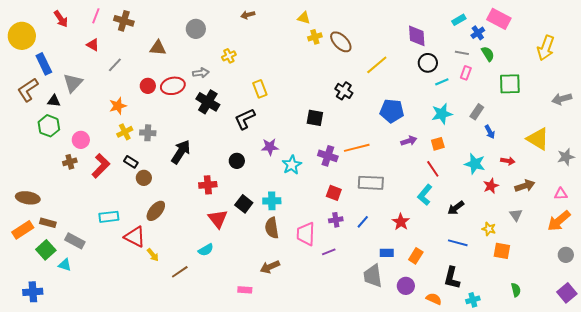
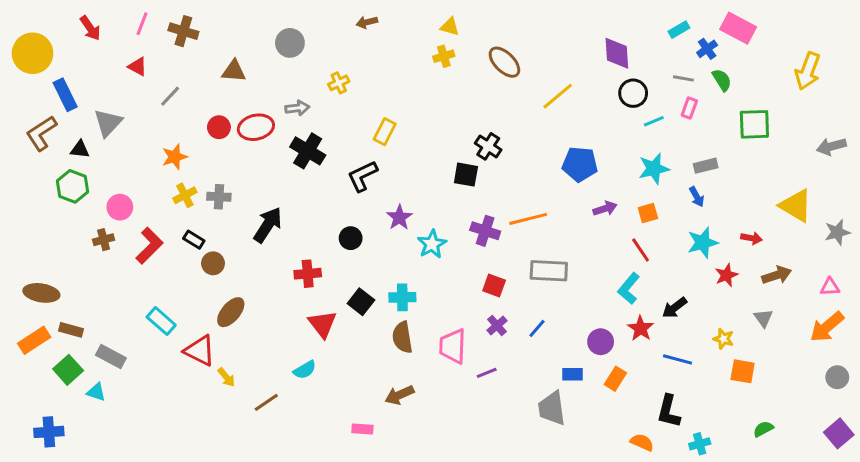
yellow cross: (315, 37) -> (444, 56), moved
yellow rectangle: (260, 89) -> (385, 132), turned 48
black cross: (344, 91) -> (488, 146), moved
gray rectangle: (477, 112) -> (706, 166), turned 42
blue arrow: (490, 132) -> (697, 197), moved
purple star: (270, 147) -> (399, 217), turned -30
cyan star: (475, 164) -> (703, 243), turned -30
cyan rectangle: (109, 217) -> (161, 321), turned 48
purple cross: (336, 220) -> (497, 325), turned -32
red star: (401, 222) -> (641, 328), moved
purple circle: (406, 286) -> (601, 342), moved
green semicircle: (516, 290) -> (763, 429), turned -104

